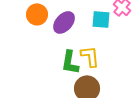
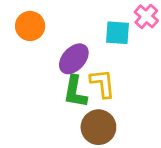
purple ellipse: (64, 22) -> (74, 59), moved

